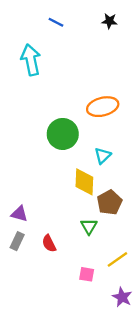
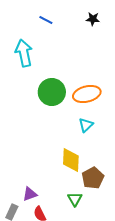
green circle: (63, 134) -> (52, 92), moved
cyan triangle: (103, 156) -> (86, 125), moved
purple triangle: (19, 214) -> (30, 194), moved, turned -35

